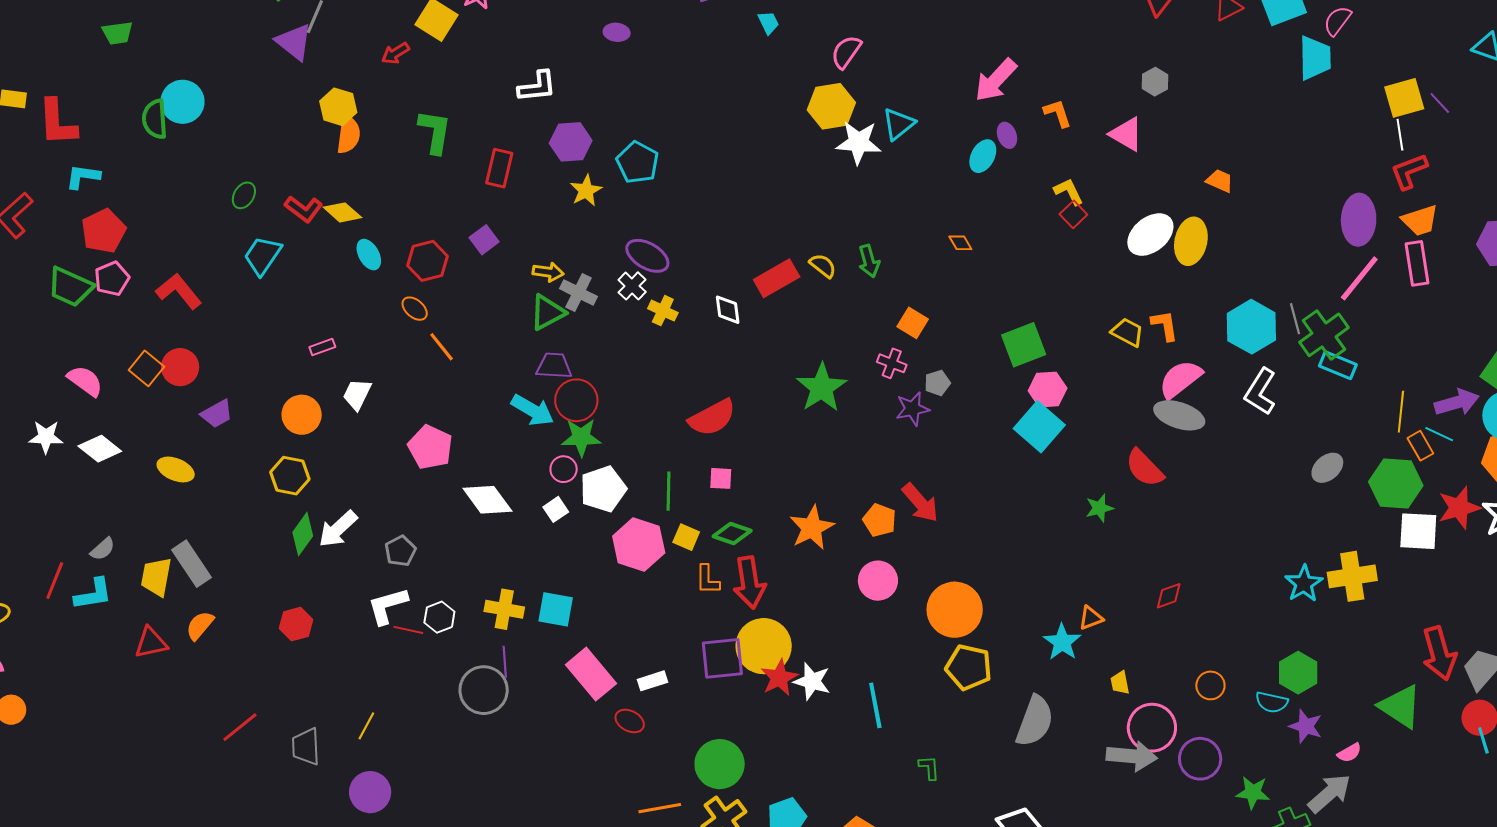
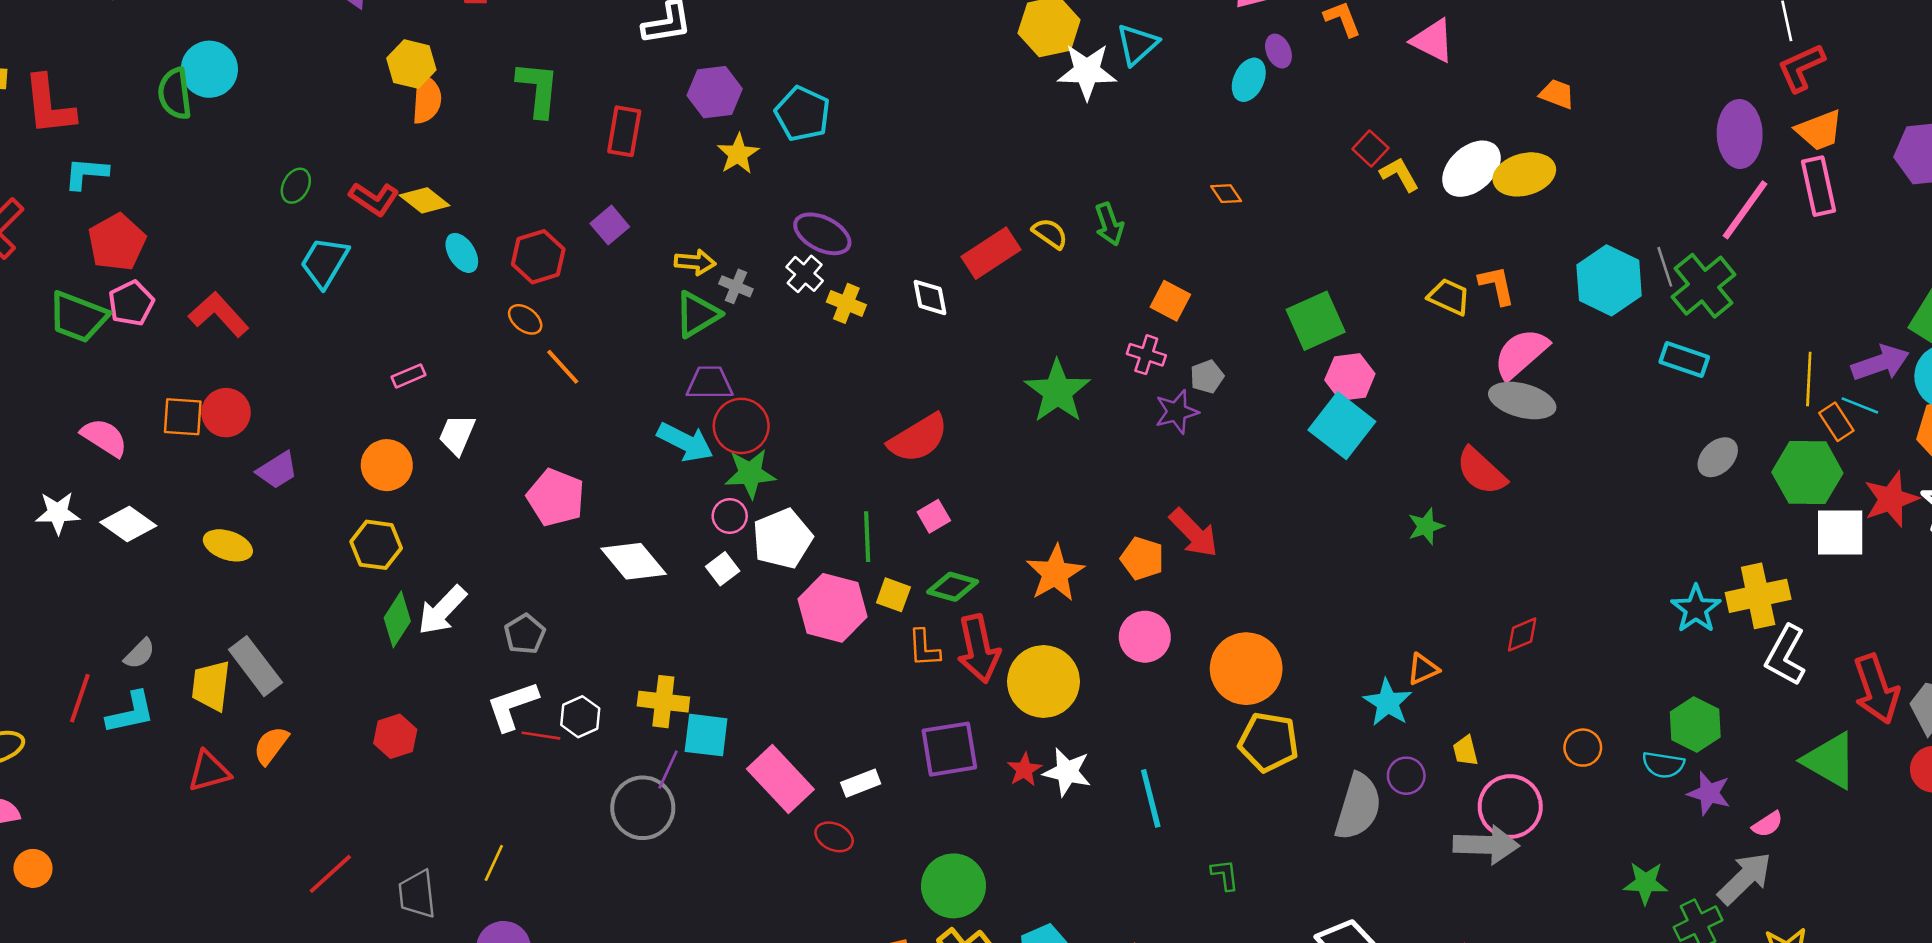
yellow L-shape: (1069, 192) -> (1399, 174), moved
yellow ellipse: (1191, 241) -> (1524, 174), turned 66
gray cross: (579, 293) -> (736, 286), size x0.7
cyan rectangle: (1338, 365) -> (1684, 360), moved
orange square: (147, 368) -> (183, 417), turned -32
white L-shape: (1260, 392) -> (1786, 655), moved
pink square: (721, 478) -> (934, 516), turned -30
cyan square: (556, 609) -> (706, 735), moved
yellow circle: (764, 646) -> (1043, 682), moved
purple line: (505, 662) -> (668, 770), turned 32
red star: (779, 678) -> (1024, 770), size x0.7
purple circle: (1200, 759) -> (1406, 776), moved, size x0.7

